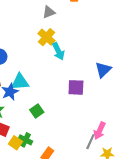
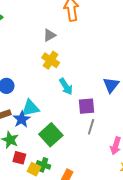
cyan arrow: (58, 51) -> (66, 87), moved
green square: (37, 111) -> (51, 135), size x1.6
gray line: (90, 142) -> (91, 127), moved

